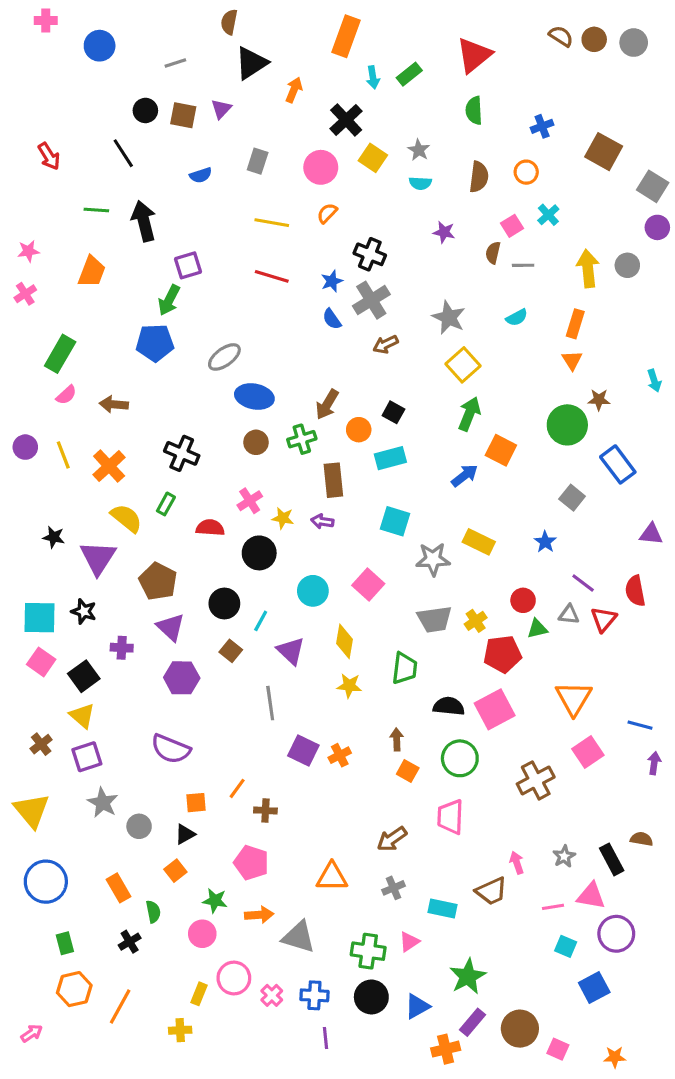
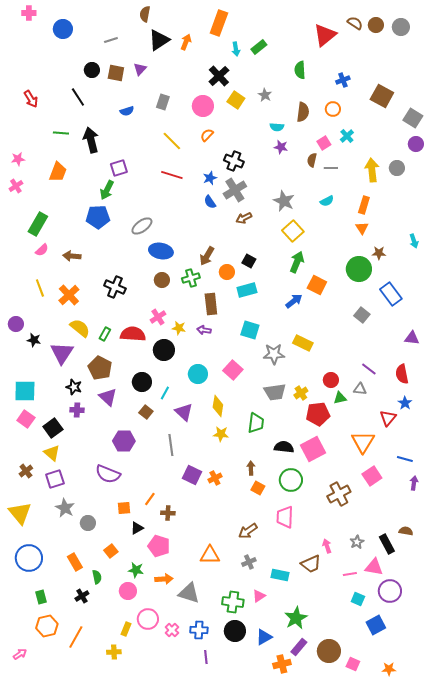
red triangle: (474, 55) -> (325, 35), moved
orange arrow: (294, 90) -> (186, 42), moved
cyan semicircle: (420, 183) -> (277, 127), moved
yellow line: (272, 223) -> (172, 141), turned 35
purple circle: (25, 447) -> (16, 324), moved
green rectangle: (166, 504) -> (105, 334), moved
red semicircle: (210, 528) -> (133, 334), size x1.4
blue star: (545, 542) -> (405, 403), moved
black star: (84, 611) -> (74, 387), moved
red triangle: (604, 619) -> (388, 418), moved
purple hexagon: (182, 678) -> (124, 441), moved
black triangle: (185, 834) -> (137, 528), moved

